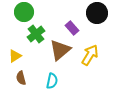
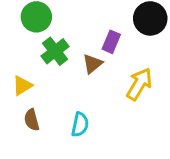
purple rectangle: (72, 28) -> (111, 42), turned 64
brown triangle: (60, 50) -> (93, 64), moved, size x0.6

